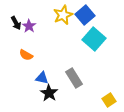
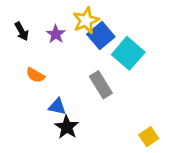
blue square: (85, 15) -> (101, 36), moved
purple star: (29, 26) -> (56, 34), moved
gray rectangle: (74, 78) -> (101, 85), moved

